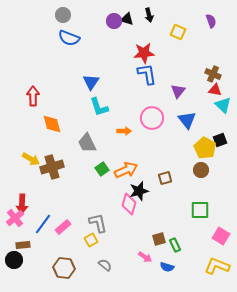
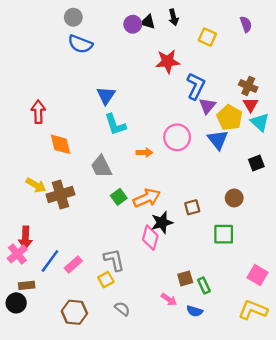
blue L-shape: (147, 74) -> (196, 86), moved, turned 35
red triangle: (215, 90) -> (251, 105), turned 48
yellow pentagon: (205, 148) -> (230, 118), moved
green square: (200, 210) -> (224, 234), moved

